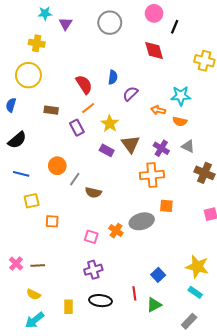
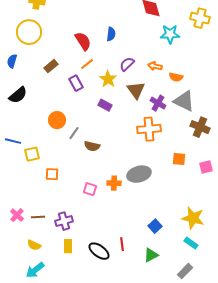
purple semicircle: (130, 94) -> (127, 64), moved
cyan star: (181, 96) -> (170, 34), moved
brown rectangle: (51, 110) -> (51, 66), turned -48
brown triangle: (130, 144) -> (136, 90), moved
gray triangle: (188, 146) -> (184, 101), size x1.6
blue line: (21, 174) -> (13, 141), moved
orange square: (166, 206) -> (179, 159), moved
orange cross: (116, 231) -> (114, 183), turned -32
purple cross: (93, 270) -> (64, 221), moved
red line: (134, 293) -> (122, 244), moved
black ellipse: (101, 301) -> (99, 251), turned 30
yellow rectangle: (69, 307) -> (68, 246), moved

